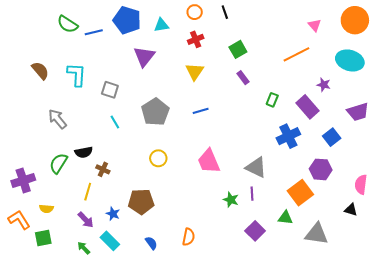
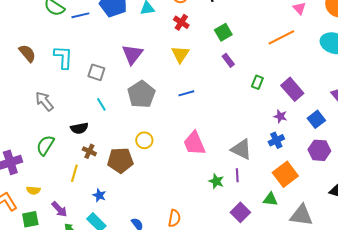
red cross: (196, 39) -> (181, 22), turned -35
purple triangle: (144, 56) -> (132, 54), moved
purple star: (324, 85) -> (280, 116), moved
blue cross: (288, 136) -> (276, 140), moved, size x0.7
black semicircle: (84, 152) -> (79, 128), moved
purple hexagon: (321, 169) -> (319, 150), moved
brown pentagon: (141, 202) -> (120, 160), moved
purple arrow: (86, 220) -> (59, 209), moved

